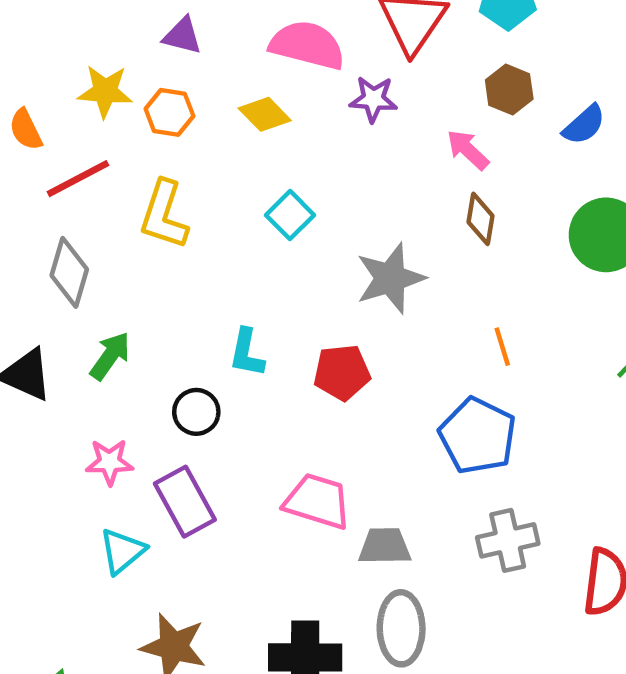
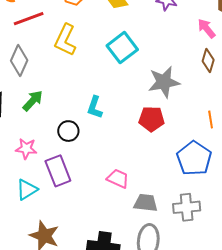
cyan square: (290, 215) -> (122, 48), size x1.4
red pentagon: (342, 372) -> (152, 119), moved
pink trapezoid: (317, 501) -> (118, 179), size x0.7
gray cross: (508, 540) -> (187, 207), moved

